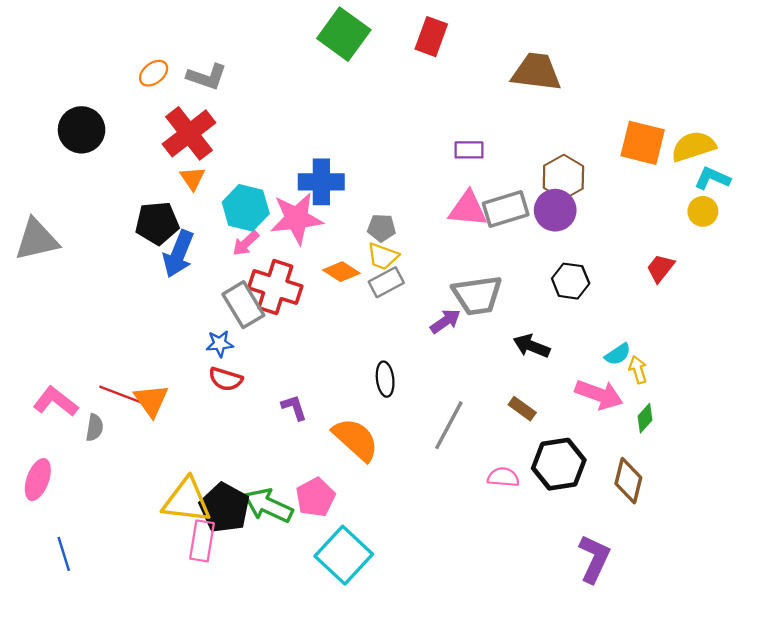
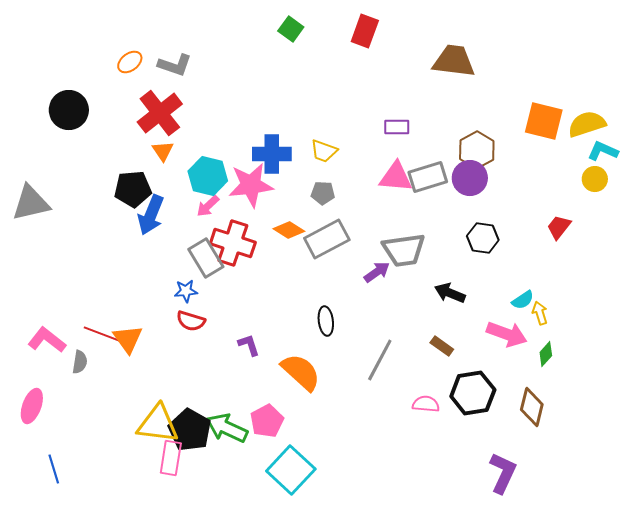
green square: (344, 34) -> (291, 29), size x0.6
yellow trapezoid: (383, 256) -> (324, 151), moved
gray rectangle: (386, 282) -> (327, 239), size x1.5

